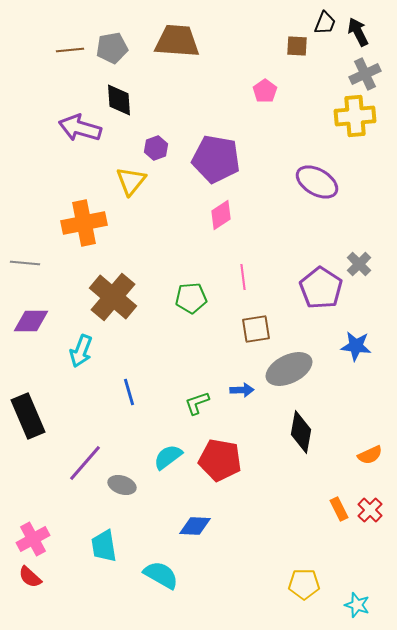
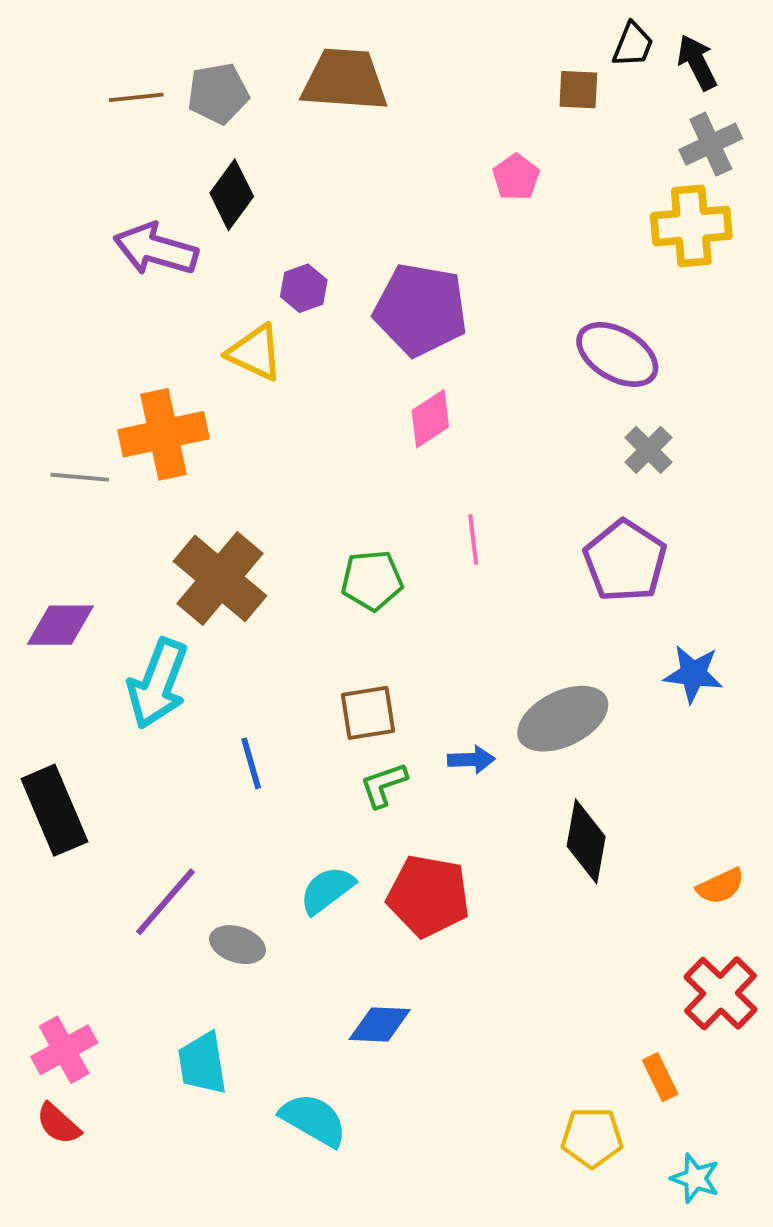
black diamond: (119, 100) -> (232, 195), turned 40
yellow triangle: (131, 181) -> (255, 353), turned -44
gray line: (25, 263) -> (80, 477), moved
gray cross: (359, 264) -> (648, 450), moved
brown square: (256, 329) -> (368, 713), moved
cyan arrow: (81, 351) -> (158, 684), size x1.4
orange rectangle: (339, 509) -> (660, 1077), moved
red cross: (370, 510) -> (721, 993), size x1.5

